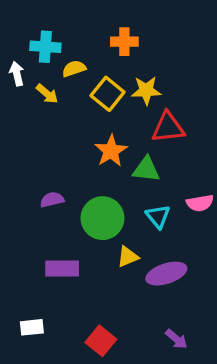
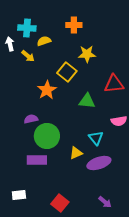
yellow square: (108, 94) -> (67, 72), moved
red triangle: (168, 127) -> (114, 84), moved
orange star: (111, 151) -> (47, 90), moved
cyan triangle: (158, 216) -> (96, 138), moved
green circle: (102, 218) -> (47, 136), moved

